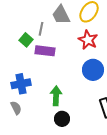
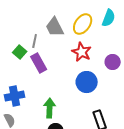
purple rectangle: (45, 51) -> (39, 63), turned 54

